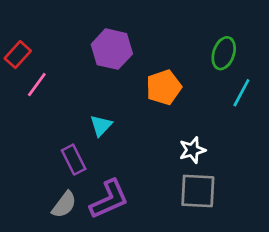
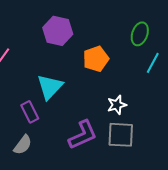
cyan triangle: (101, 126) -> (50, 87), size x1.6
purple L-shape: (109, 199) -> (83, 135), moved

